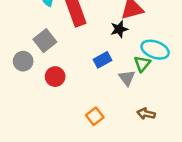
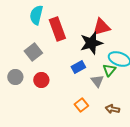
black star: (119, 29) -> (91, 43), size x1.6
gray circle: (23, 61) -> (15, 77), moved
orange square: (95, 116) -> (81, 105), moved

